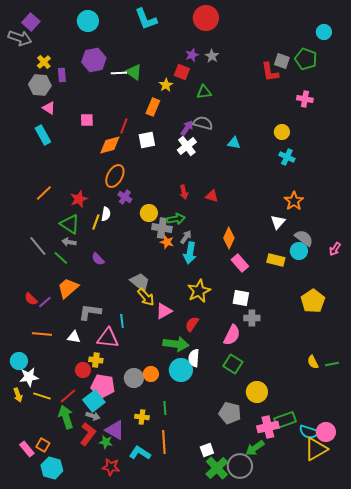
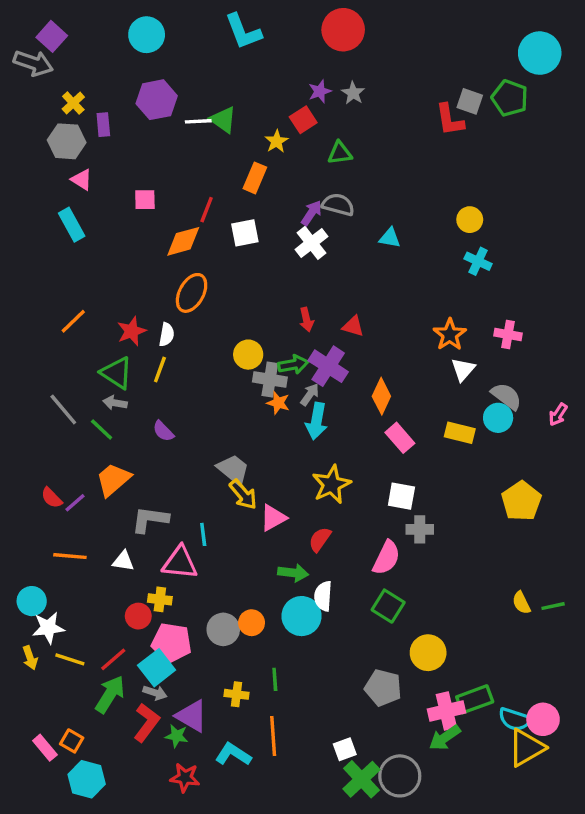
cyan circle: (324, 32) -> (540, 53), size x1.6
red square: (182, 72) -> (303, 120), turned 35
pink cross: (305, 99) -> (508, 335), moved
purple cross: (125, 197) -> (328, 366), moved, size x1.6
orange star: (294, 201) -> (450, 335), moved
white semicircle: (106, 214) -> (167, 335), moved
green arrow: (176, 344) -> (293, 573), size x0.7
green arrow: (66, 417) -> (110, 694), turned 50
green arrow: (255, 448) -> (445, 738), moved

